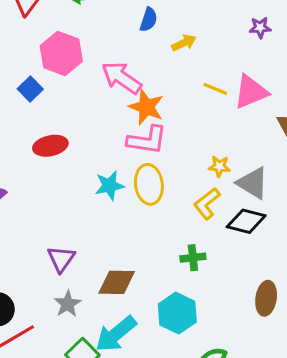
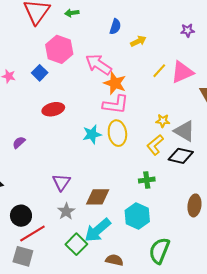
yellow line: (215, 89) -> (159, 71), turned -70

